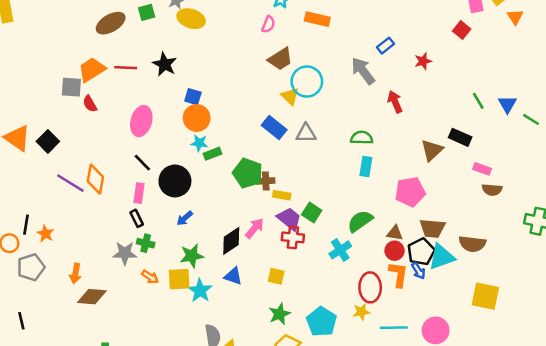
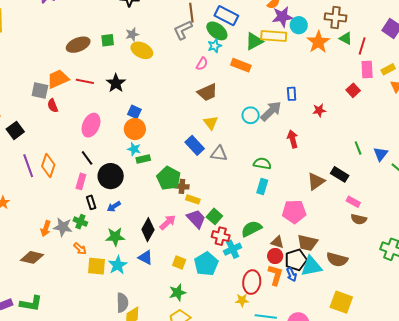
blue rectangle: (386, 46) -> (292, 94), turned -64
gray arrow: (363, 71) -> (271, 111), turned 75
cyan circle: (307, 82) -> (251, 115), moved, size x0.7
purple line: (70, 183) -> (28, 166), turned 30
black rectangle: (137, 218) -> (91, 202), moved
red cross: (293, 237) -> (221, 236), moved
black diamond: (231, 241) -> (148, 230), turned -35
orange arrow: (75, 274) -> (46, 228), moved
yellow square: (179, 279) -> (97, 266), moved
cyan pentagon: (322, 322) -> (206, 264), moved

